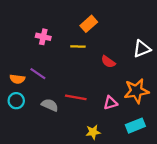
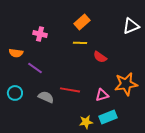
yellow line: (78, 47) -> (80, 43), moved
white triangle: (142, 49) -> (131, 26), moved
orange semicircle: (17, 79) -> (16, 53), moved
cyan rectangle: (135, 126) -> (108, 117), moved

